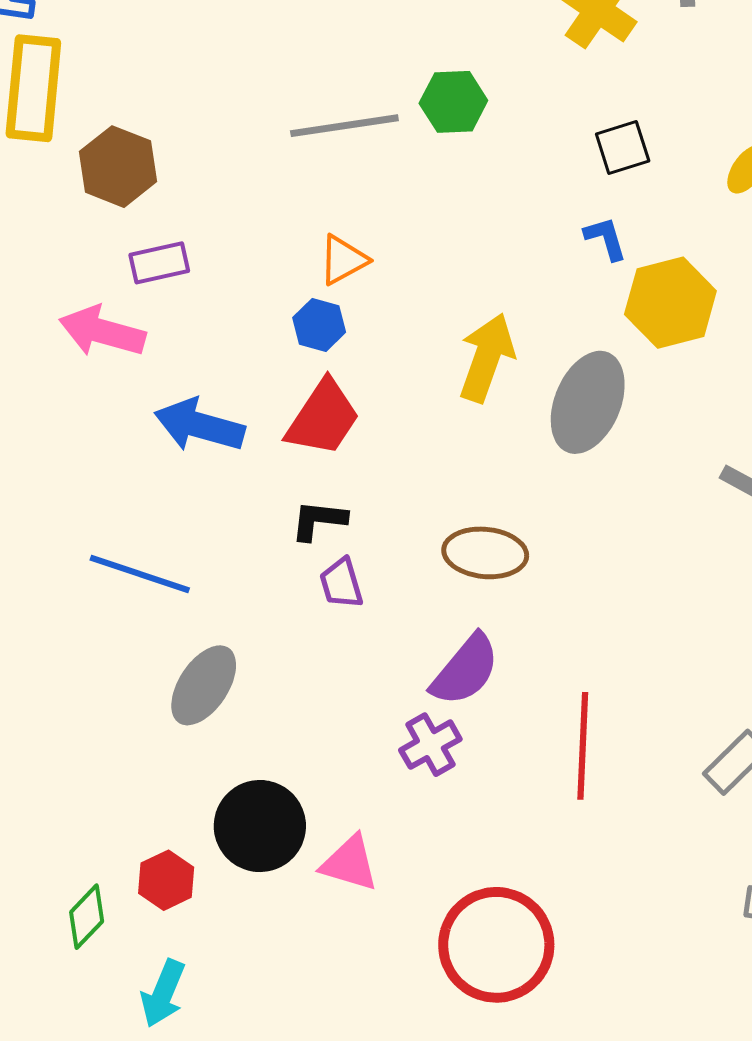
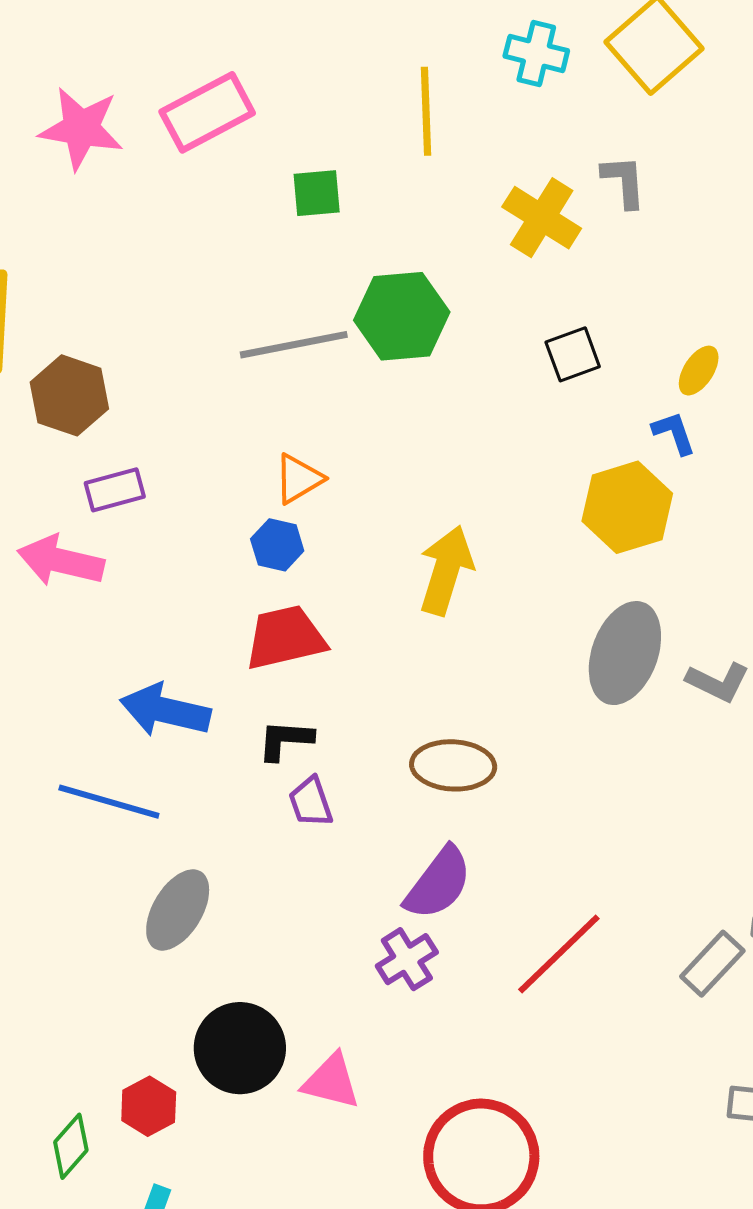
green hexagon: (453, 102) -> (402, 316), size x1.4
blue L-shape: (606, 238) -> (674, 433), moved
gray ellipse: (588, 402) -> (625, 653), moved
red trapezoid: (323, 418) -> (285, 638), turned -134
blue arrow: (199, 425) -> (165, 710), moved
red line: (583, 746) -> (559, 954), turned 46

